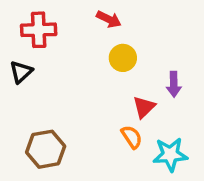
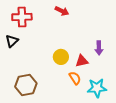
yellow circle: (123, 58) -> (61, 57), moved
red triangle: (144, 107) -> (82, 61), turned 32

